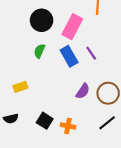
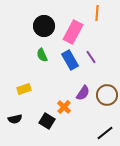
green semicircle: (39, 51) -> (42, 55), turned -48
black line: (107, 123) -> (105, 133), moved
orange cross: (68, 126) -> (64, 107), moved, turned 32

